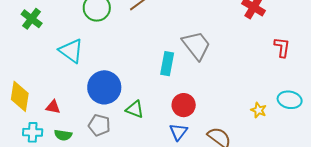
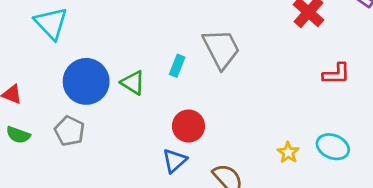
red L-shape: (282, 47) -> (336, 74), turned 70
cyan rectangle: (167, 64) -> (177, 66), size x0.7
green triangle: (135, 109) -> (133, 83), moved

